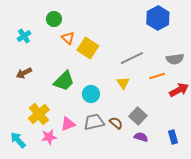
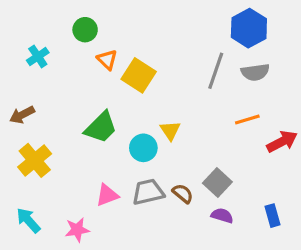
gray line: (132, 58) -> (216, 71), moved, turned -45
gray semicircle: (175, 59) -> (255, 72), moved
brown arrow: (24, 73) -> (22, 115), moved
yellow triangle: (123, 83) -> (170, 131), moved
yellow cross: (39, 114) -> (35, 160), moved
pink star: (49, 137) -> (77, 230), moved

